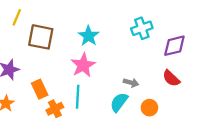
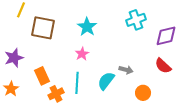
pink star: (83, 65) -> (82, 54), size x0.6
cyan semicircle: (119, 102) -> (106, 81), moved

